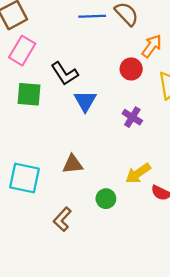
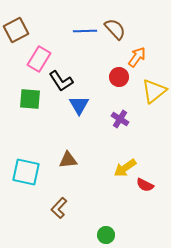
pink rectangle: (22, 51) -> (39, 59), moved
green circle: (106, 199) -> (106, 235), moved

